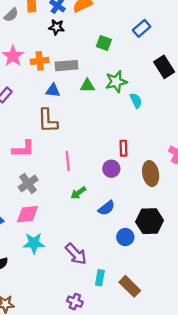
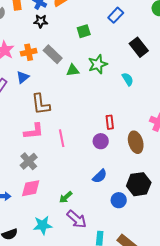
green square: (104, 43) -> (84, 31), turned -32
gray rectangle: (67, 66) -> (53, 54), turned 54
blue triangle: (53, 90) -> (23, 77), moved, turned -40
cyan semicircle: (136, 101) -> (128, 79), moved
pink L-shape: (23, 149) -> (34, 131), moved
green arrow: (78, 193) -> (66, 197), moved
cyan star: (34, 243) -> (43, 225), moved

